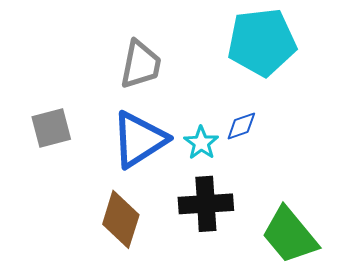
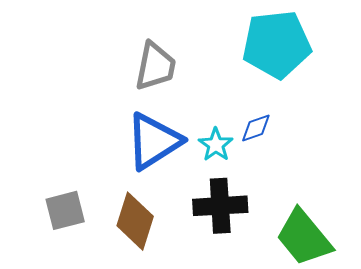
gray square: (51, 128) -> (65, 210), moved

